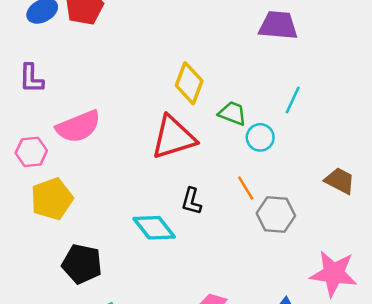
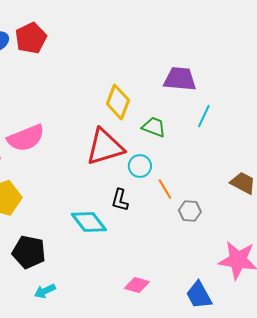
purple trapezoid: (278, 25) -> (180, 79), moved
cyan circle: (260, 137) -> (140, 166), moved
gray hexagon: (276, 214) -> (190, 211), size x0.7

